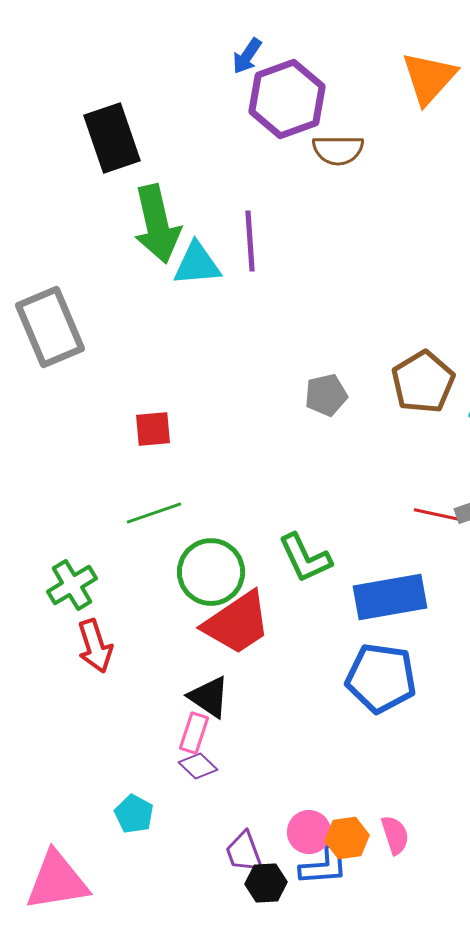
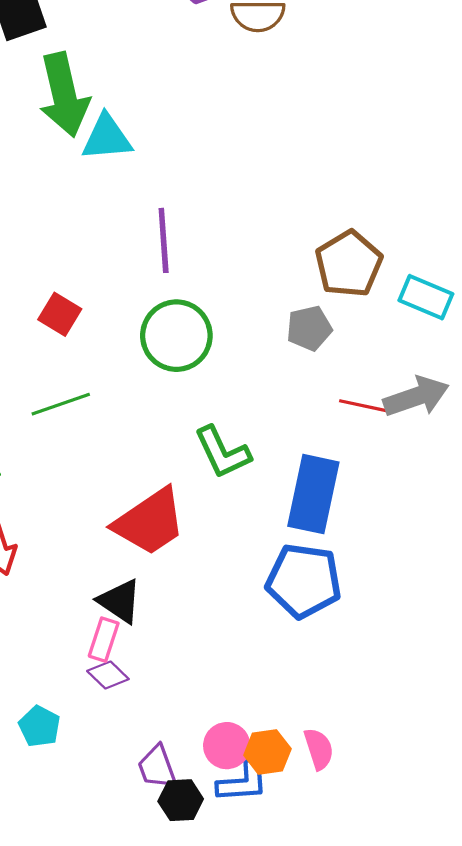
purple line: (250, 241) -> (164, 240), moved
gray pentagon: (326, 395) -> (309, 328), moved
red square: (153, 429) -> (60, 314), turned 36
green circle: (211, 572) -> (176, 336), moved
blue rectangle: (390, 597) -> (313, 494), turned -68

